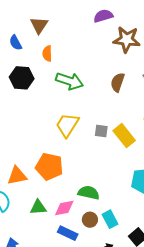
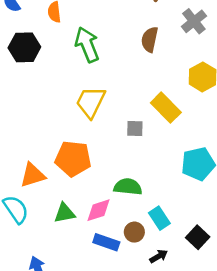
green arrow: (70, 81) -> (87, 45), turned -124
gray square: (101, 131) -> (135, 128), moved
brown circle: (90, 220) -> (134, 232), moved

